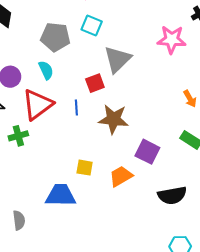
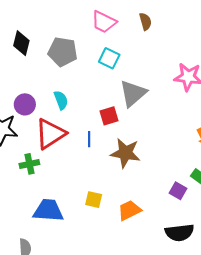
gray pentagon: (55, 37) -> (63, 52), moved
purple square: (147, 152) -> (178, 191), moved, size x0.7
blue trapezoid: (61, 195) -> (48, 211), moved

